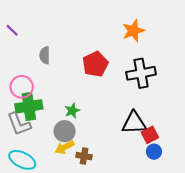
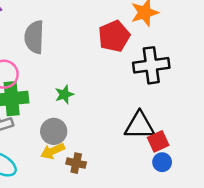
gray semicircle: (45, 55) -> (34, 37), size x1.5
red pentagon: (95, 64) -> (114, 36), moved
green star: (72, 111) -> (64, 94), moved

